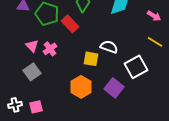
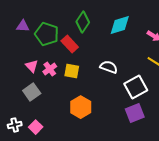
yellow square: (91, 59) -> (72, 71), moved
purple square: (114, 88) -> (135, 113), moved, turned 30
pink square: (36, 107) -> (36, 127), turned -32

